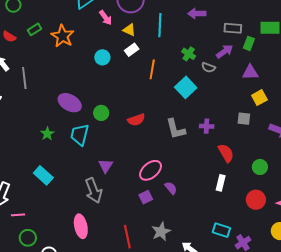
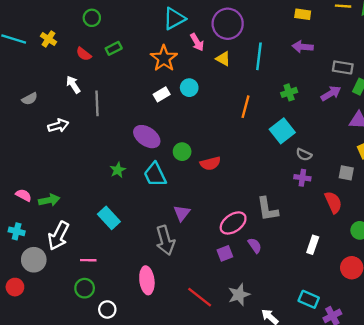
orange star: (63, 36) -> (164, 58), moved
white rectangle: (132, 50) -> (162, 94), moved
green cross: (189, 54) -> (289, 92), turned 32
gray semicircle: (208, 68) -> (304, 155), moved
red semicircle: (136, 120) -> (210, 163), moved
gray L-shape: (176, 129) -> (267, 209), moved
cyan trapezoid: (80, 135) -> (155, 175), turned -45
red semicircle: (226, 153) -> (333, 202), moved
pink line: (18, 215) -> (88, 260), moved
red line: (127, 237) -> (200, 297), turned -45

